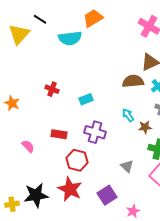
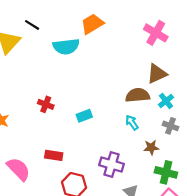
cyan arrow: (128, 115) -> (132, 123), moved
purple cross: (95, 132) -> (112, 164), moved
pink semicircle: (28, 146) -> (18, 169), size x1.6

